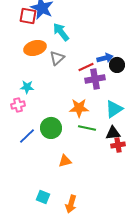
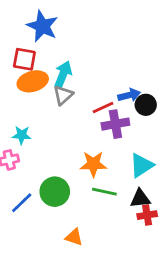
red square: (28, 16) -> (24, 59), moved
cyan arrow: (61, 32) -> (63, 74), moved, turned 60
orange triangle: (65, 161) -> (74, 237), turned 32

